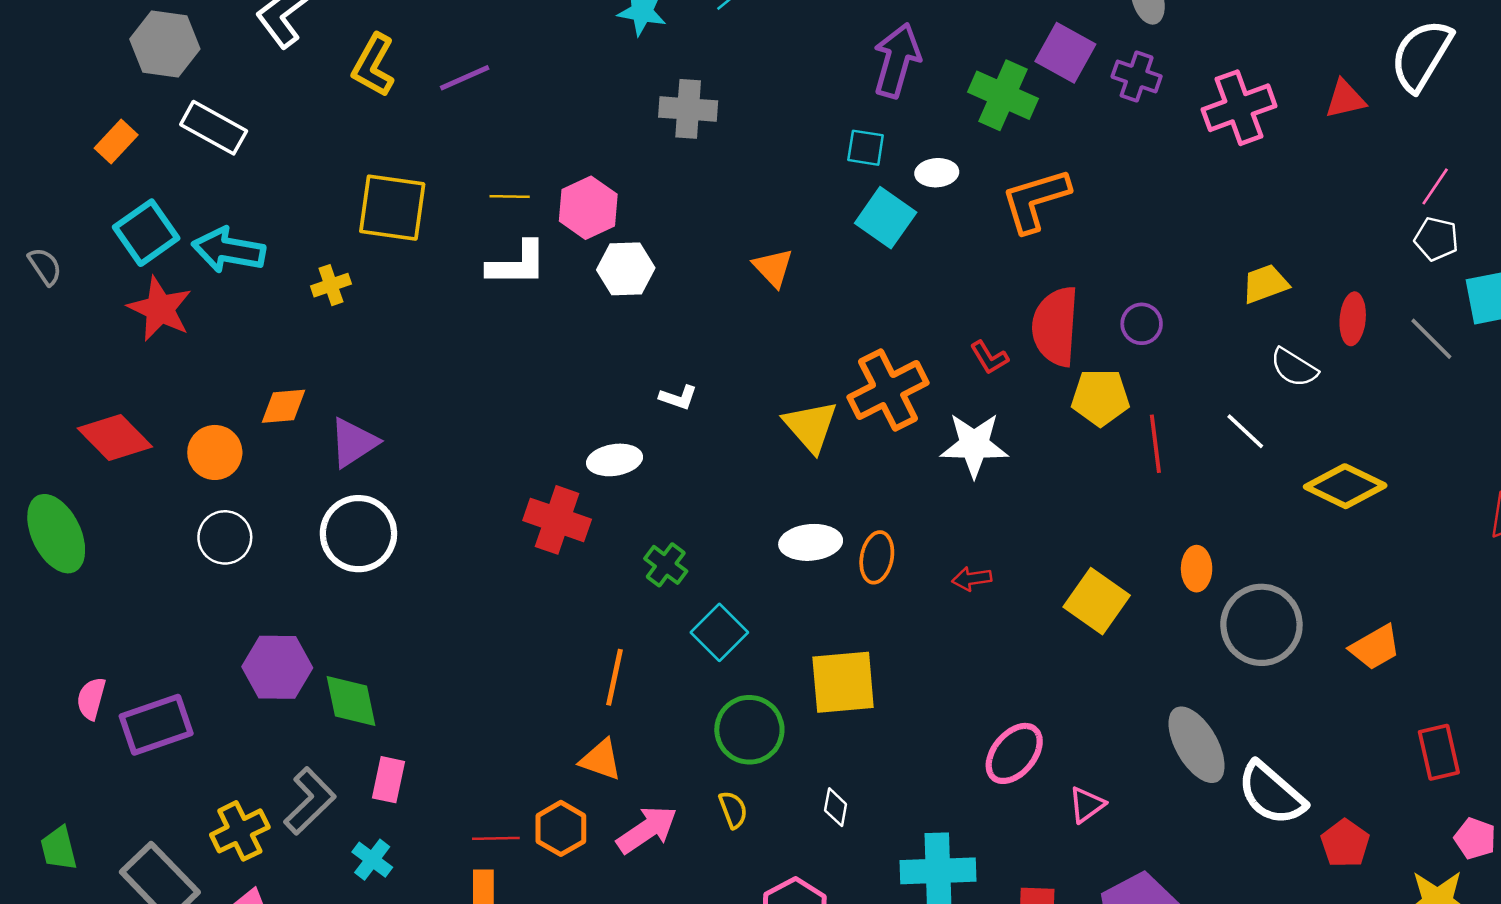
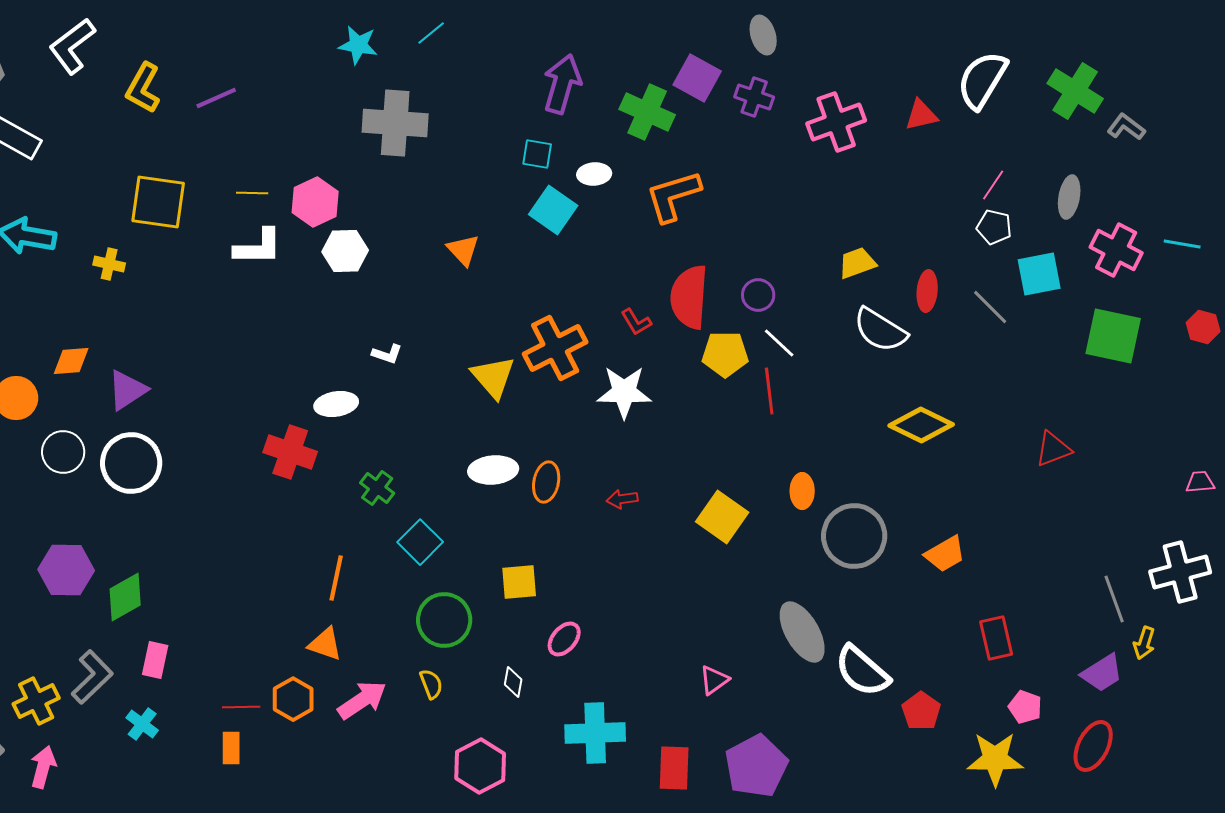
gray cross: (688, 109) -> (395, 123), size x1.4
yellow cross: (331, 285) -> (109, 264), turned 32
white semicircle: (1294, 368) -> (880, 330), size x1.4
white line: (1245, 431) -> (779, 343), moved
white circle: (225, 537) -> (63, 452), moved
yellow square: (843, 682) -> (519, 582), size x0.7
green diamond: (351, 701) -> (125, 597), turned 72
pink ellipse: (1014, 753) -> (564, 639), moved, size x0.7

